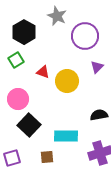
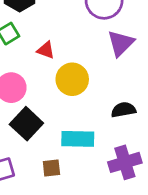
purple triangle: (97, 67) -> (121, 43), size x1.5
yellow circle: (67, 81) -> (72, 79), moved

